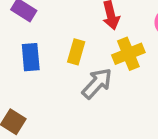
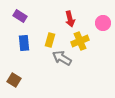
gray arrow: (97, 83) -> (62, 58), turned -102

